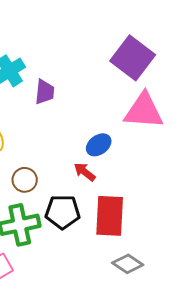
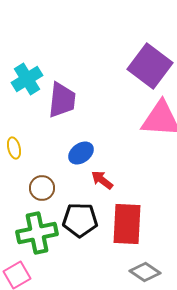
purple trapezoid: (45, 92) -> (62, 100), size x1.4
blue ellipse: (99, 145) -> (81, 153), moved

